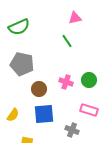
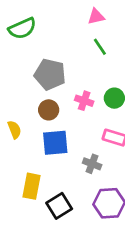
green line: (67, 41) -> (100, 47), moved
gray pentagon: (22, 64) -> (50, 74), moved
yellow semicircle: (13, 115) -> (14, 130), moved, turned -56

